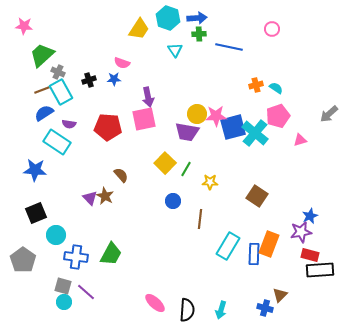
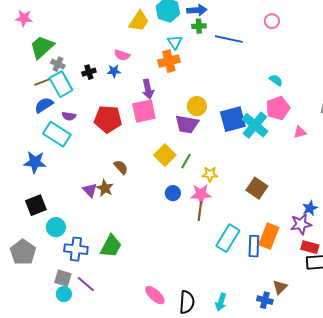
orange cross: (256, 85) -> (169, 61), moved, size x1.5
pink star: (216, 116) -> (201, 194), moved

